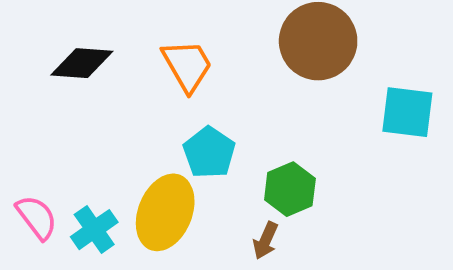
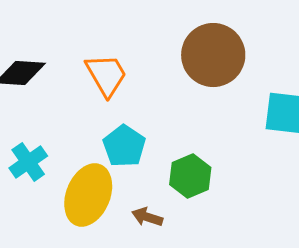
cyan cross: (94, 230) -> (28, 162), moved
brown arrow: (265, 241) -> (147, 217), moved, turned 84

